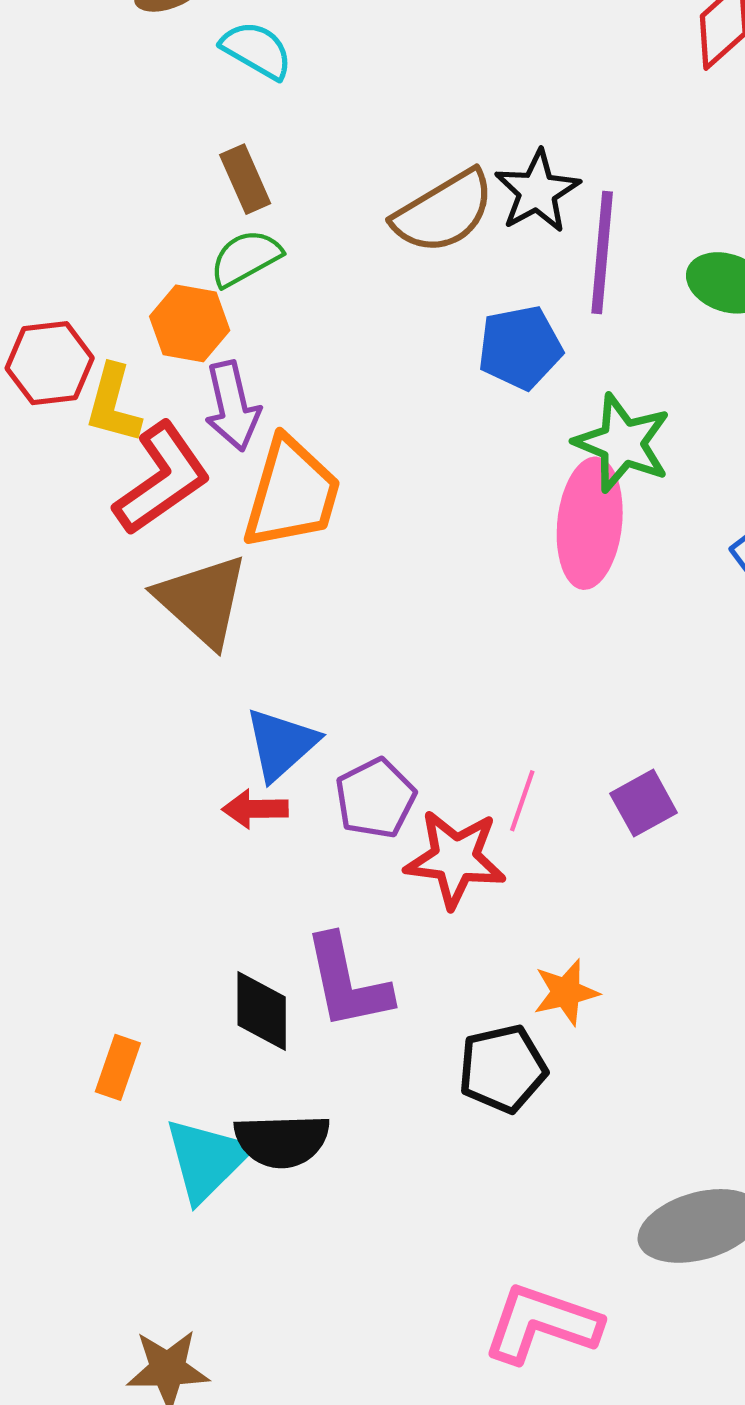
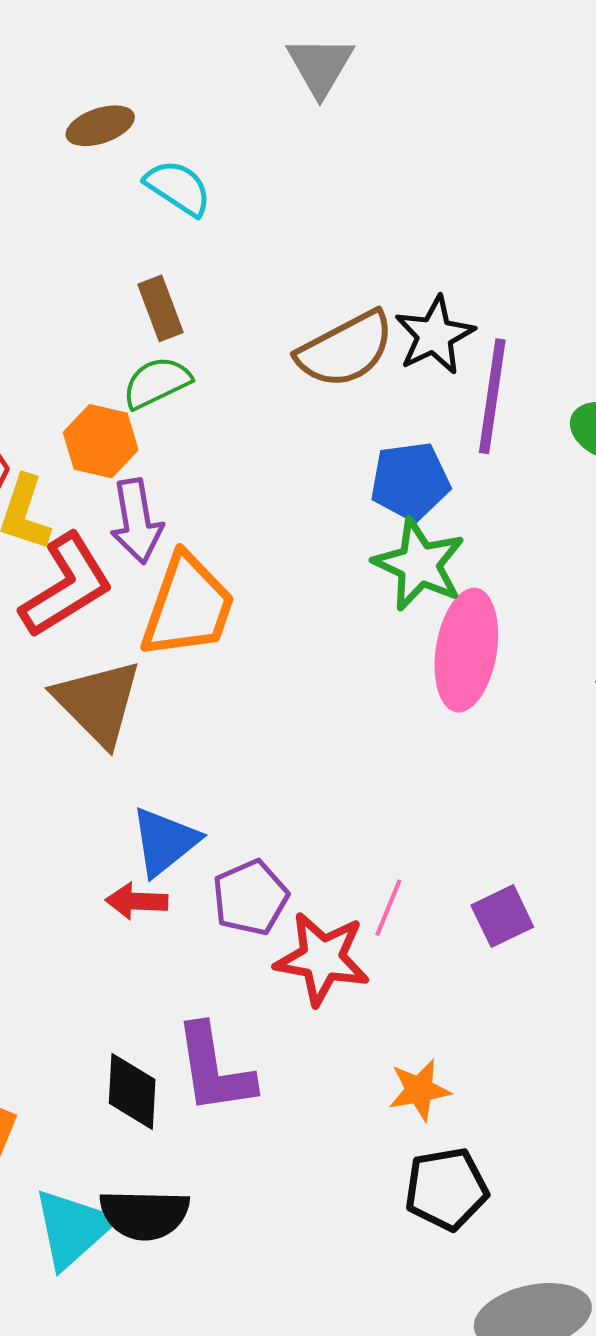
green star: (622, 443) -> (419, 564), moved
black pentagon: (503, 1069) -> (446, 1189), moved

